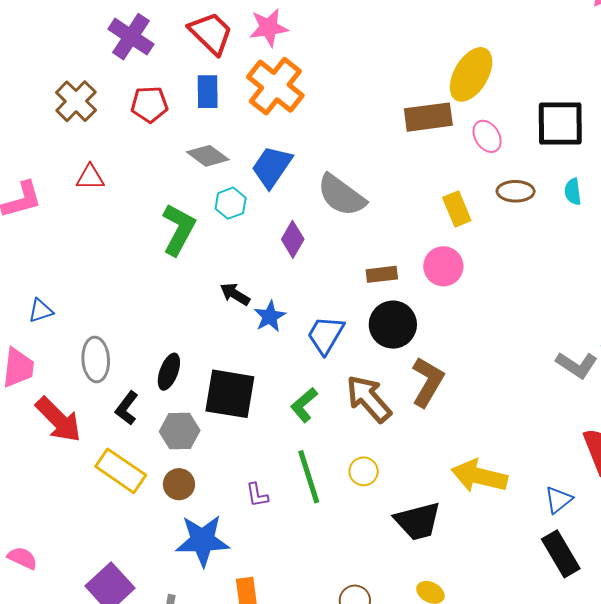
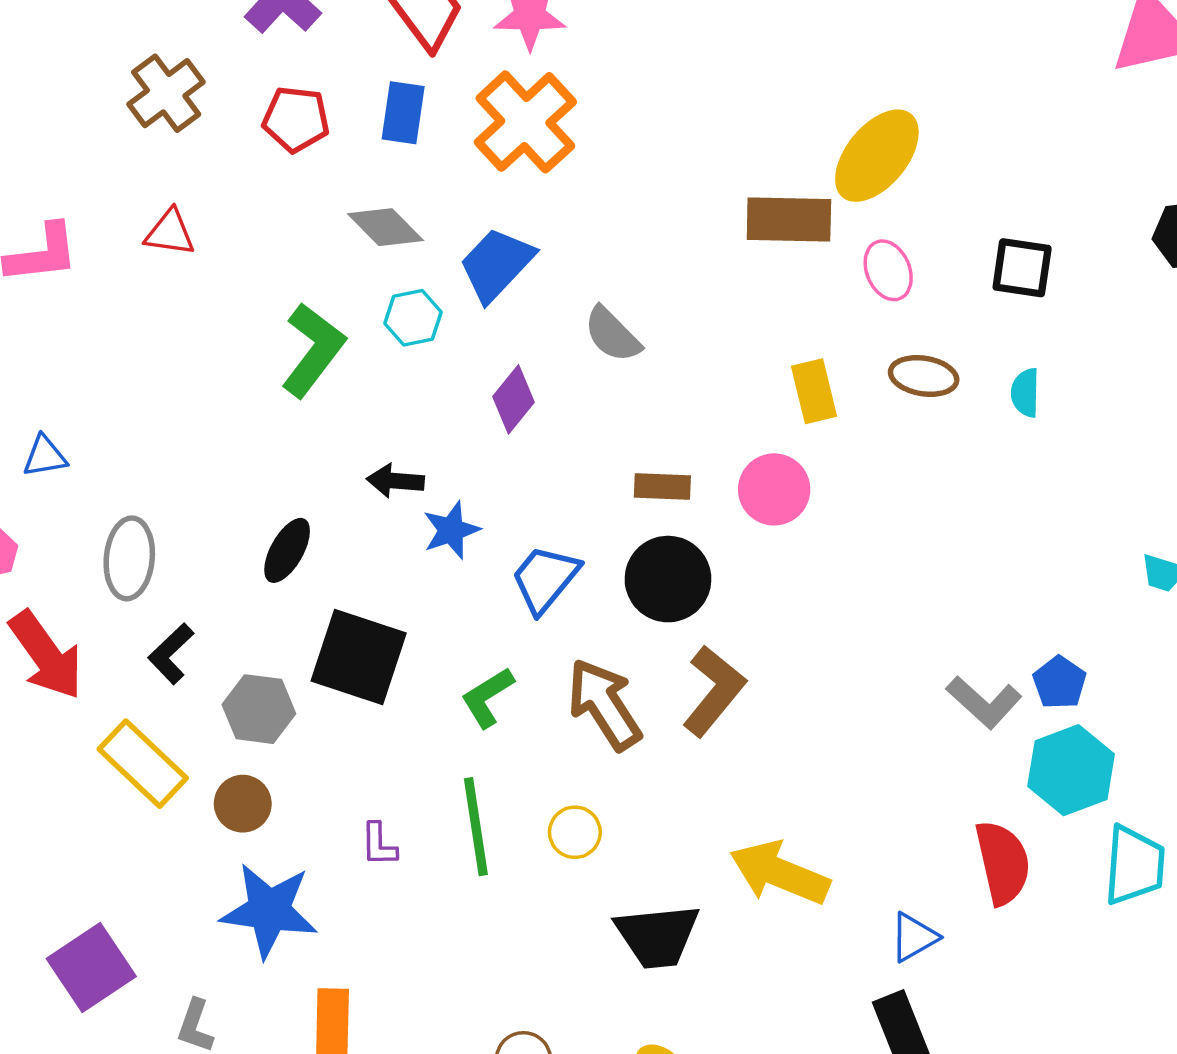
black square: (560, 123) -> (1022, 268), size x0.7
gray semicircle: (341, 195) -> (612, 335), size x0.7
black arrow: (235, 294) -> (395, 481), turned -36
black ellipse: (169, 372) -> (287, 550), moved

